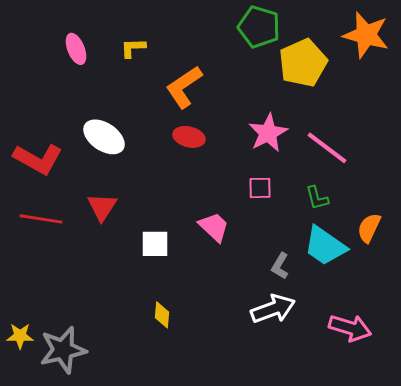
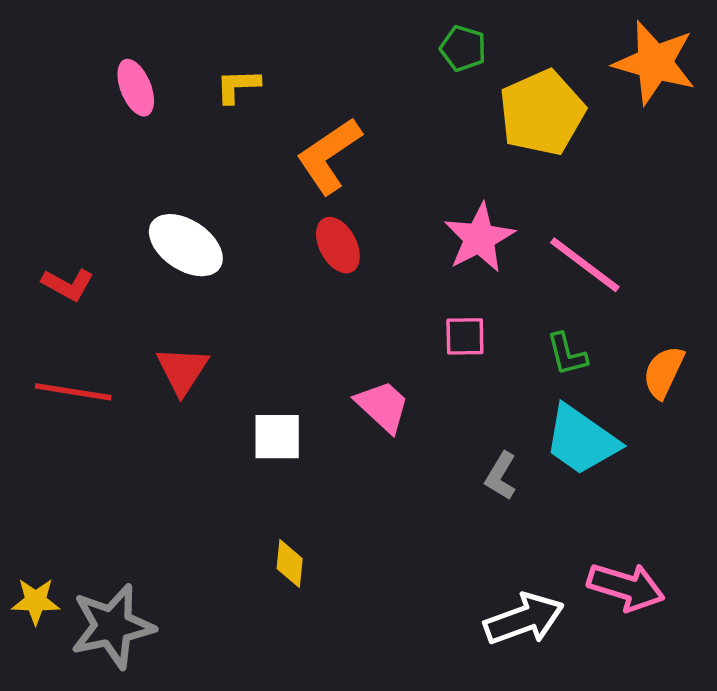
green pentagon: (259, 27) -> (463, 48), size x0.6
red ellipse: (189, 137) -> (338, 245), turned 48
red L-shape: (38, 159) -> (68, 284), size x0.6
orange semicircle: (369, 228) -> (664, 372), moved
white arrow: (273, 309) -> (524, 619), moved

